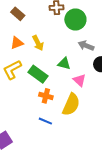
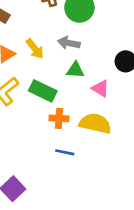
gray arrow: (86, 46) -> (69, 43), moved
yellow semicircle: (71, 104) -> (95, 123), turned -90

